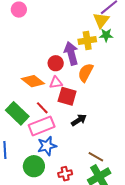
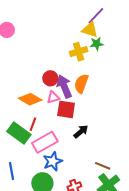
yellow triangle: (101, 20) -> (90, 30), turned -42
purple arrow: (71, 53) -> (64, 86), moved
red line: (42, 108) -> (33, 124), moved, turned 72

